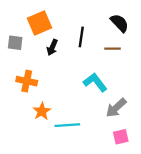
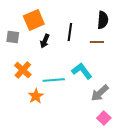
black semicircle: (120, 23) -> (103, 20), turned 48
orange cross: (27, 81) -> (23, 70), turned 30
cyan line: (67, 125) -> (54, 80), moved
pink square: (121, 137) -> (104, 118), turned -32

